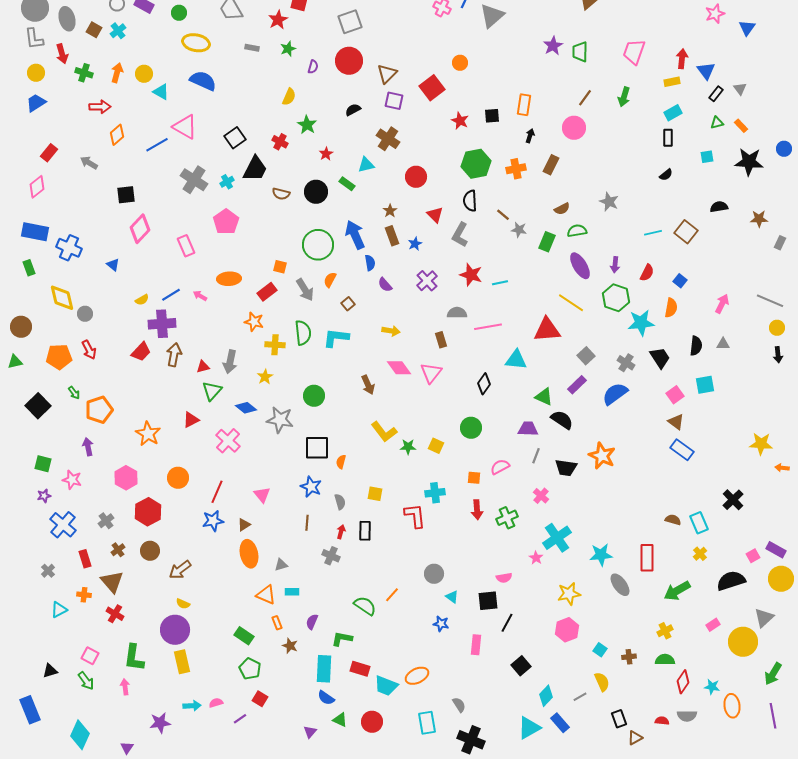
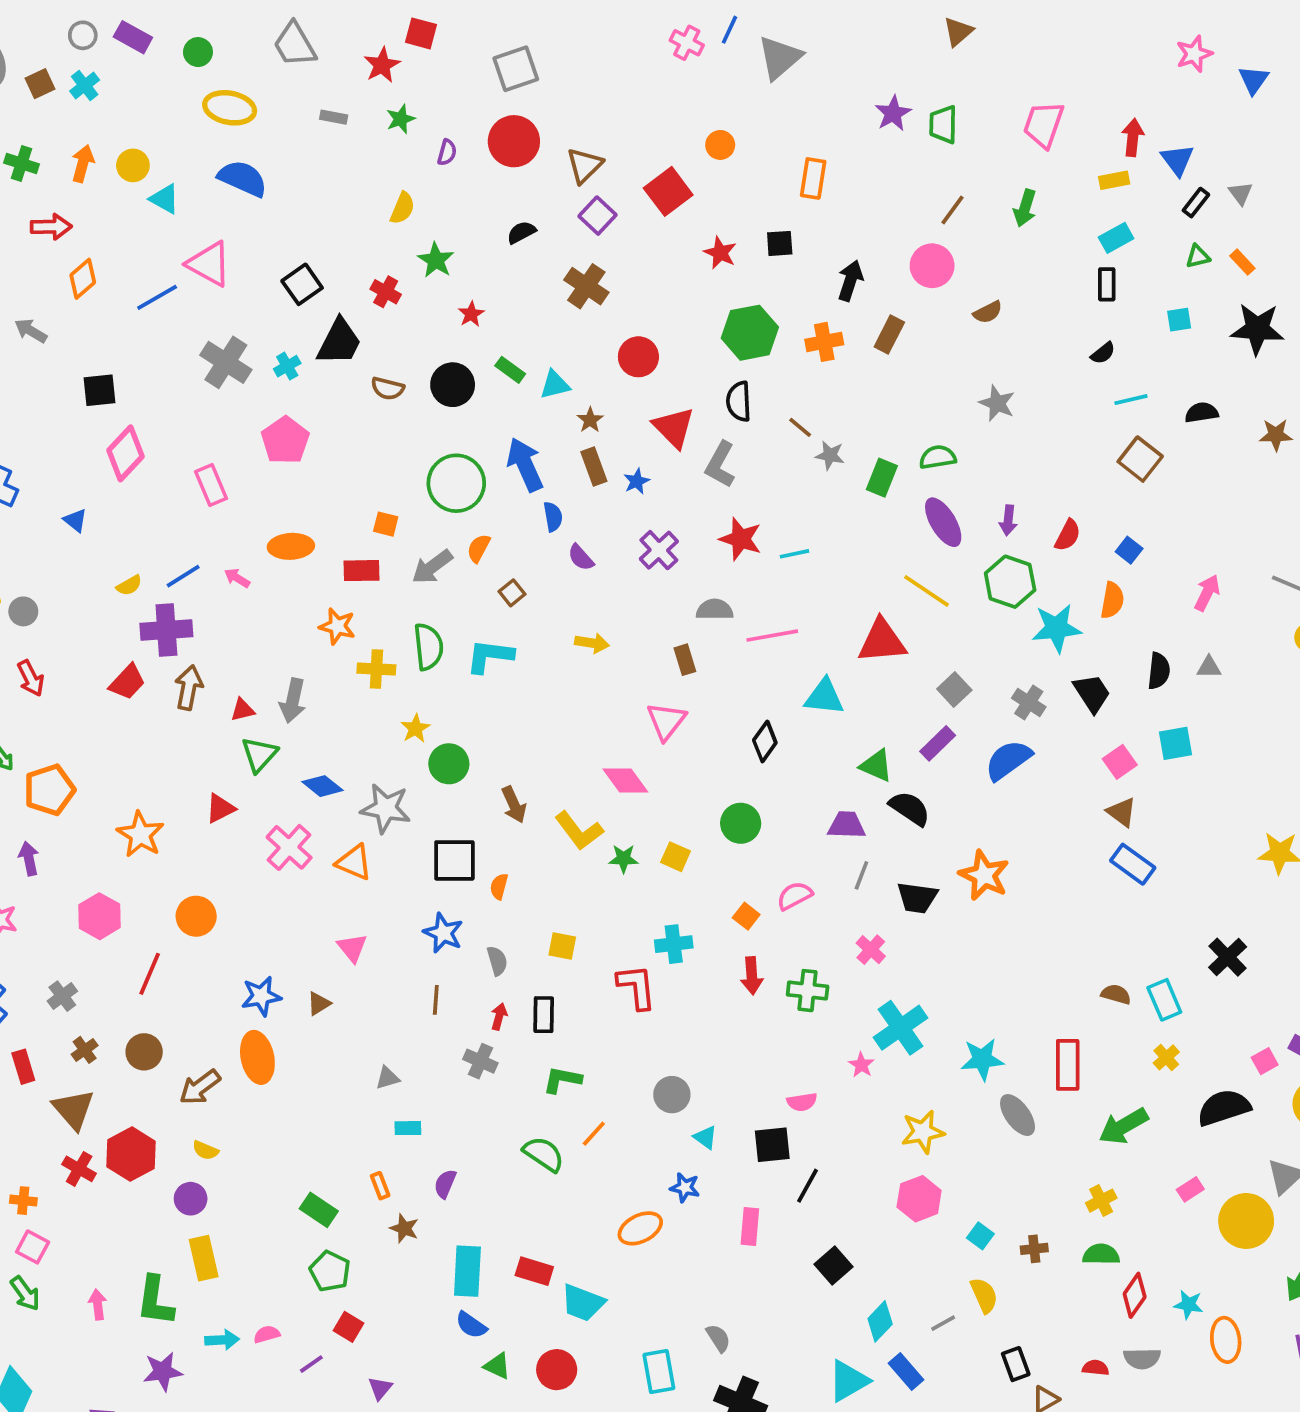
brown square: (94, 30) -> (40, 84), turned 35
purple square: (394, 101) -> (598, 216), turned 30
orange rectangle: (524, 105) -> (813, 178), moved
black arrow: (530, 136) -> (850, 281), size x1.5
cyan triangle: (366, 165) -> (555, 385), moved
brown semicircle: (562, 209) -> (988, 312), moved
red triangle: (435, 215) -> (674, 427), size x1.4
cyan line: (653, 233) -> (1131, 400), moved
gray arrow: (305, 290) -> (432, 567), turned 85
red rectangle: (267, 292) -> (362, 571), turned 36
pink diamond: (399, 368) -> (625, 781), moved
yellow star: (265, 377) -> (415, 728), moved
brown arrow: (368, 385) -> (514, 805), moved
orange square: (474, 478) -> (746, 916), turned 32
red line: (217, 492) -> (150, 974), moved
red hexagon: (148, 512) -> (131, 1154), moved
green cross: (507, 518) -> (808, 991), turned 30
orange ellipse: (249, 554) -> (257, 1057), moved
orange cross: (84, 595) -> (23, 1201), moved
orange triangle: (266, 595) -> (354, 862), moved
purple circle: (175, 630) -> (191, 1199), size x0.6
green L-shape: (342, 639) -> (562, 1080), moved
green L-shape: (134, 658) -> (155, 1301), moved
orange ellipse: (417, 676) -> (640, 1228), moved
purple triangle: (310, 732) -> (380, 1388), moved

